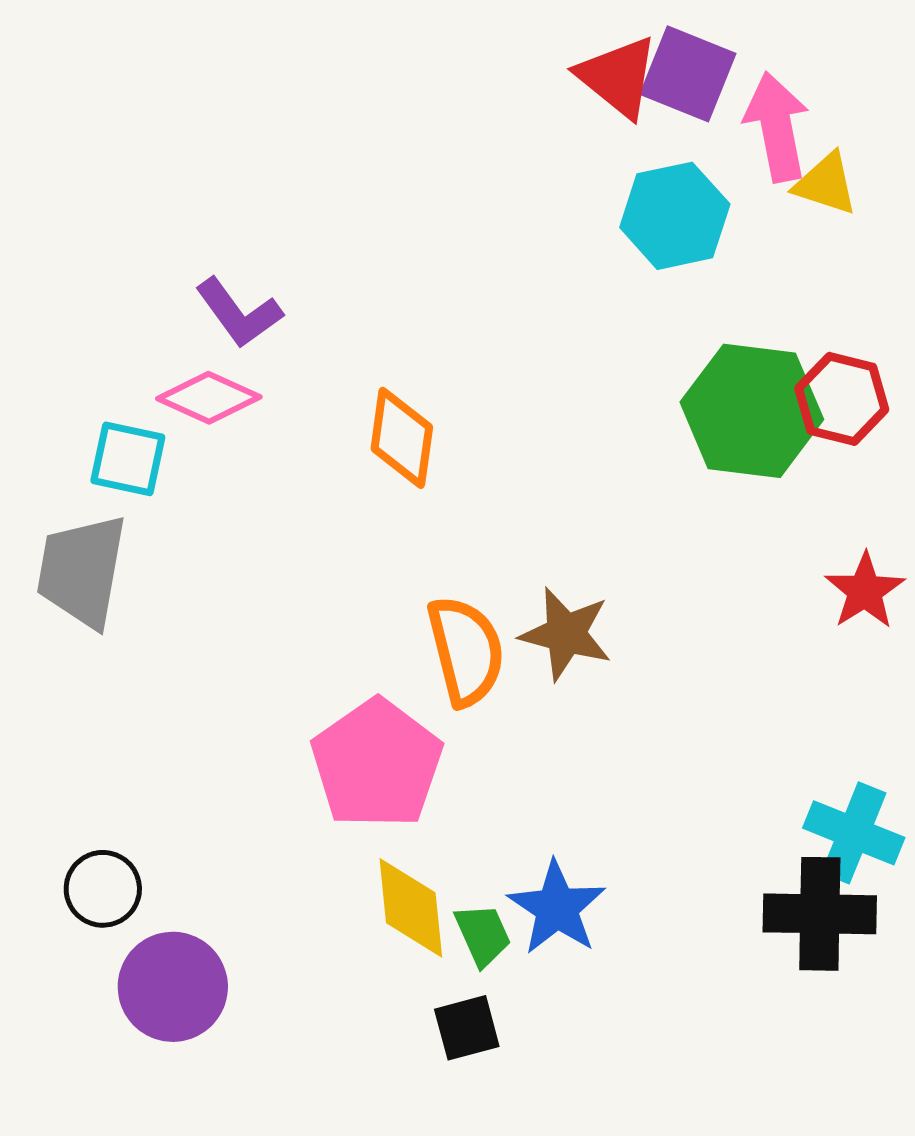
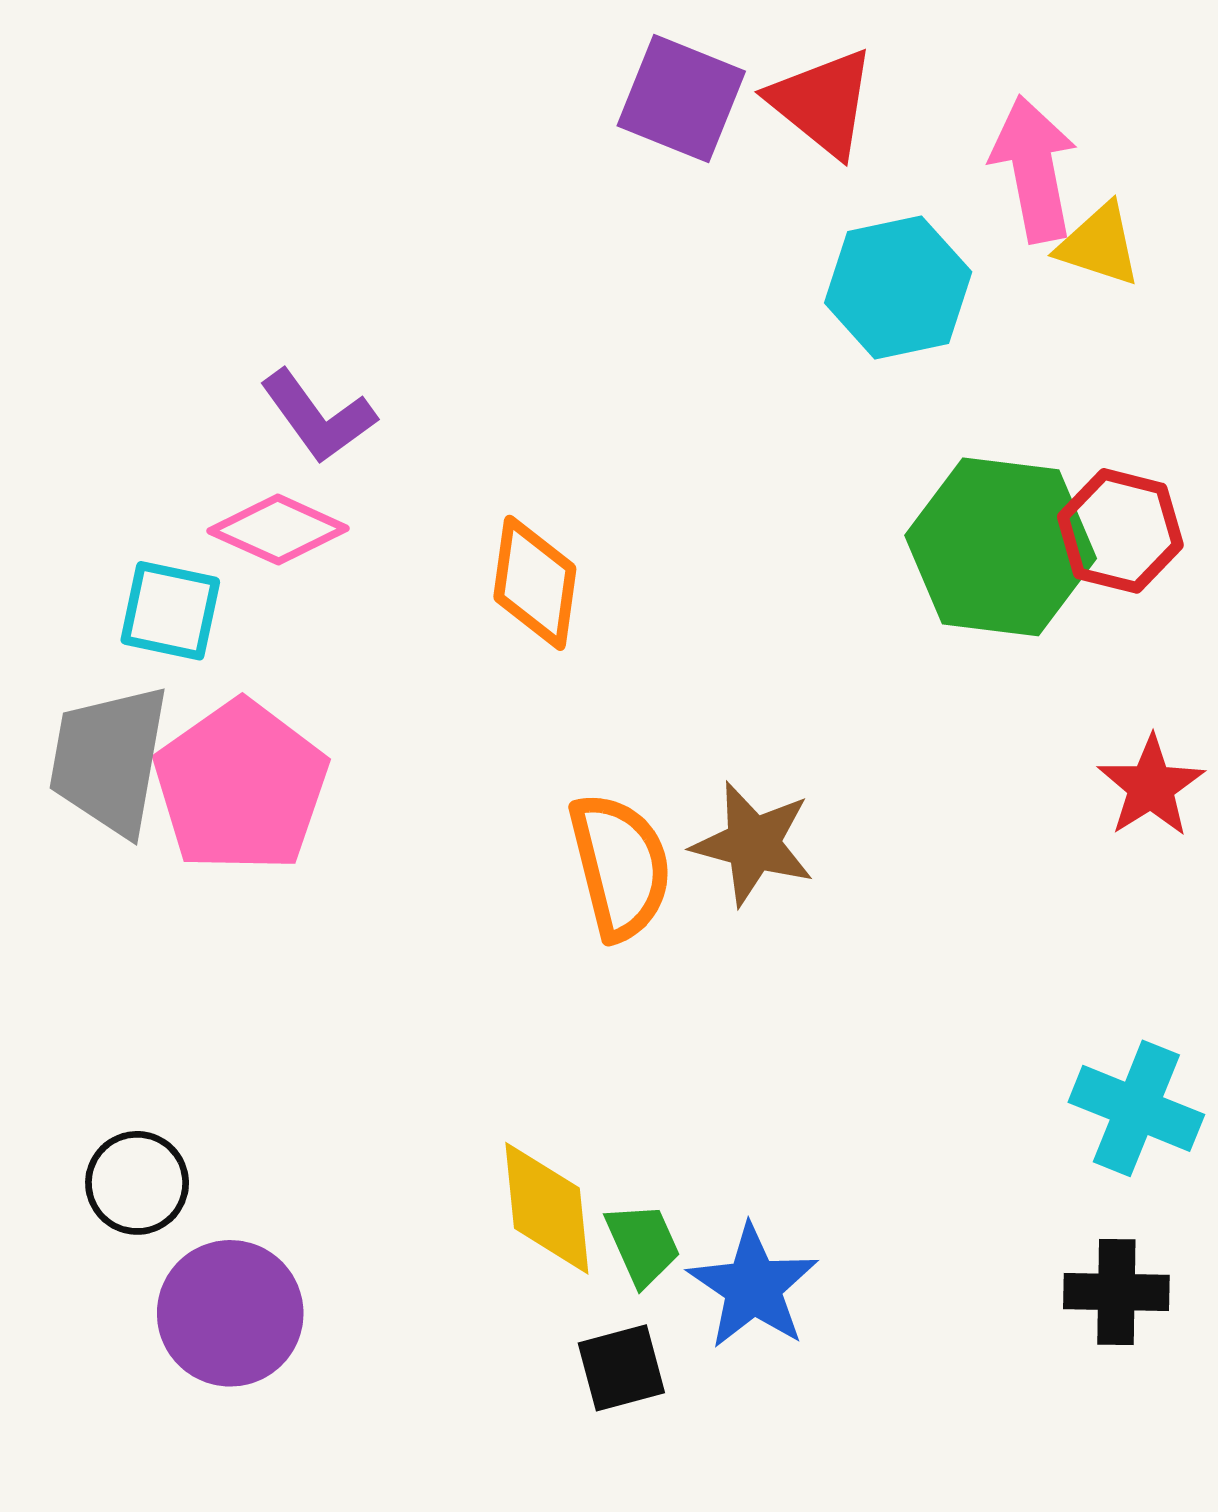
purple square: (688, 74) -> (681, 98), moved
pink pentagon: (377, 764) -> (241, 786), moved
blue star: (557, 908) -> (753, 1287), moved
black cross: (820, 914) -> (1116, 1292), moved, size x0.7

